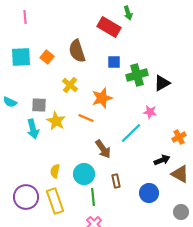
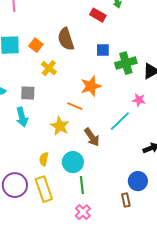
red rectangle: (109, 27) -> (98, 15), size x0.7
yellow cross: (70, 85) -> (49, 68), moved
yellow star: (56, 121) -> (60, 126), moved
brown rectangle: (116, 181) -> (126, 200), moved

